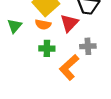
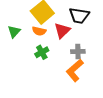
green cross: (47, 48) -> (42, 52), turned -32
orange L-shape: (69, 67) -> (75, 70), moved

